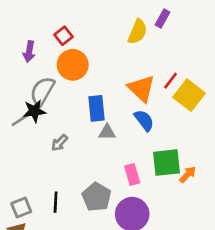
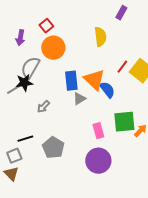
yellow semicircle: (137, 32) -> (100, 37), moved, turned -30
red line: (171, 81) -> (122, 67), moved
orange triangle: (141, 89) -> (94, 80), moved
gray triangle: (107, 132) -> (79, 99), turned -32
gray pentagon: (96, 197) -> (53, 148), moved
black line: (56, 202) -> (25, 139), moved, turned 70

